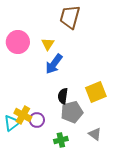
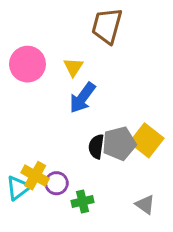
yellow square: (96, 92) -> (147, 140), turned -30
gray pentagon: (72, 112) -> (119, 143), moved
green cross: (61, 140) -> (82, 202), moved

